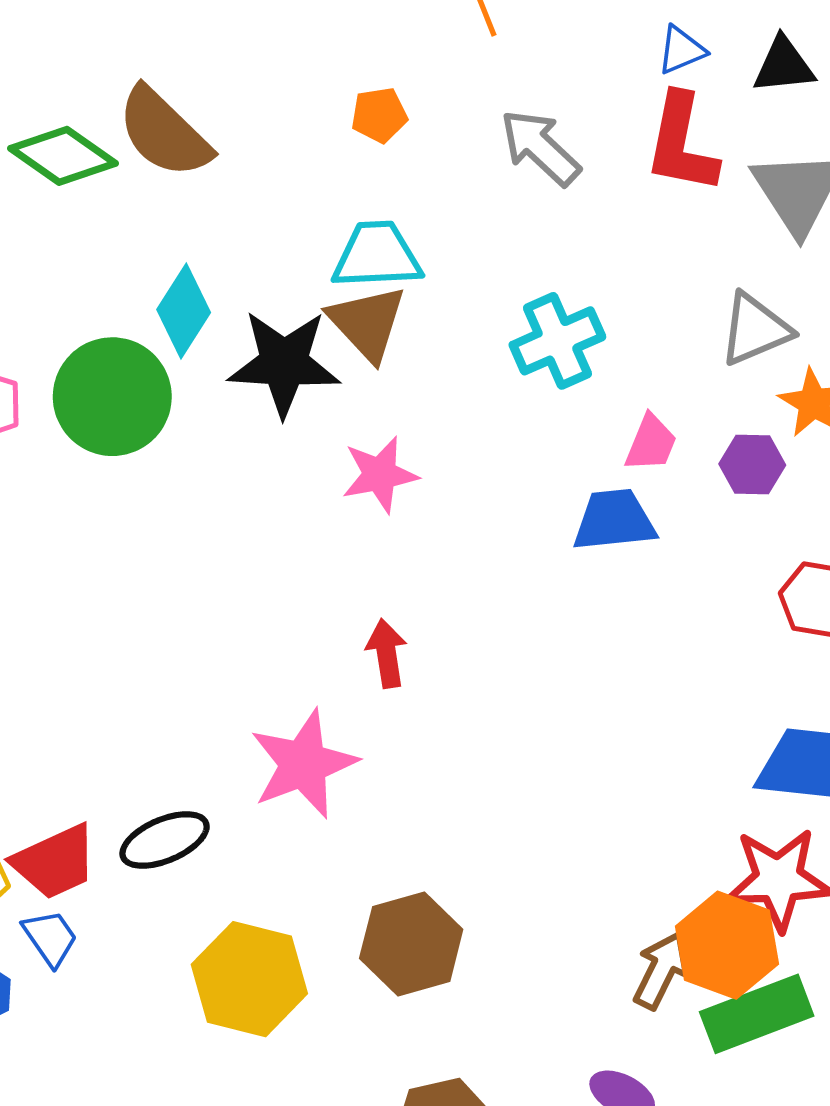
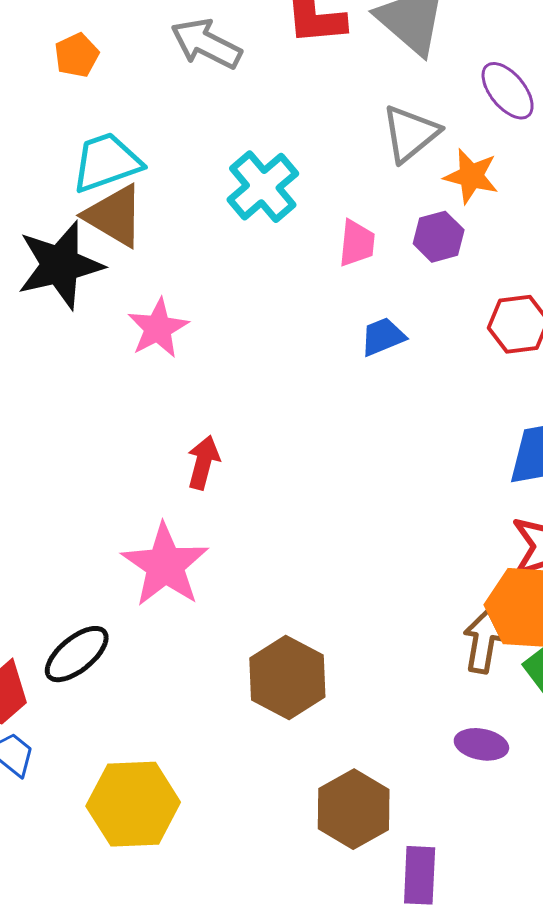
blue trapezoid: (614, 520) -> (383, 337), moved, size x0.7
red arrow: (387, 653) -> (203, 462), turned 40
yellow hexagon: (249, 979) -> (133, 804), moved

